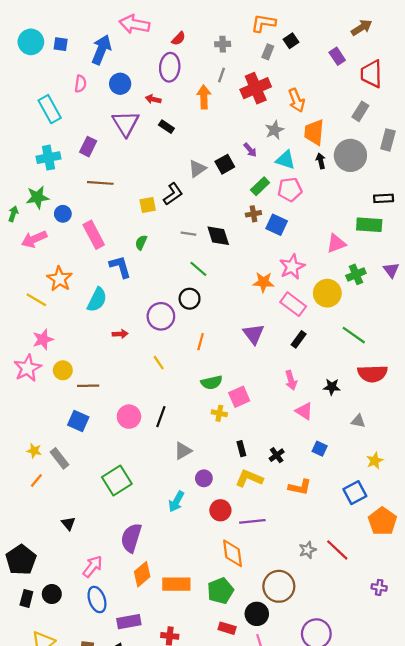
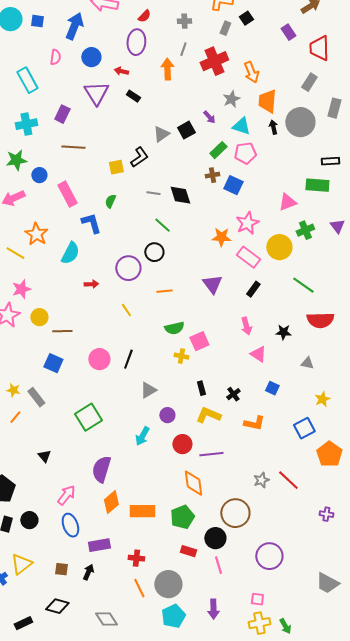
orange line: (201, 342) -> (164, 291), turned 70

